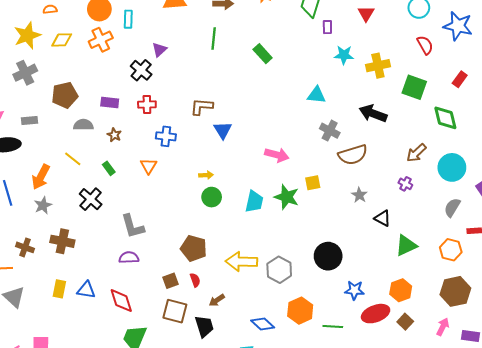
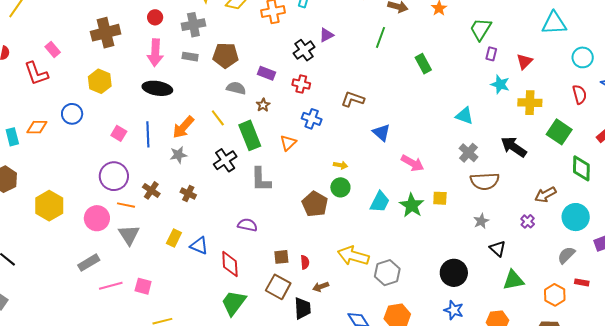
red triangle: (366, 14) -> (525, 62), moved
gray rectangle: (29, 121) -> (190, 57), moved
blue triangle: (223, 130) -> (381, 133), moved, turned -30
green rectangle: (109, 168) -> (250, 135), size x2.0
gray L-shape: (133, 226) -> (261, 179), moved
brown cross: (62, 241) -> (188, 194), size x0.7
brown pentagon: (194, 248) -> (315, 204), moved
black circle: (328, 256) -> (454, 273), moved

